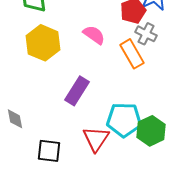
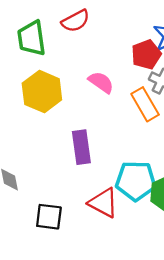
purple rectangle: (77, 91) -> (81, 147), turned -40
red triangle: (96, 139) -> (103, 203), turned -36

